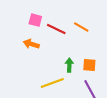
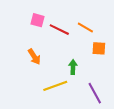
orange arrow: (31, 44) -> (34, 57), moved, turned -140
orange square: (89, 65) -> (99, 48), moved

